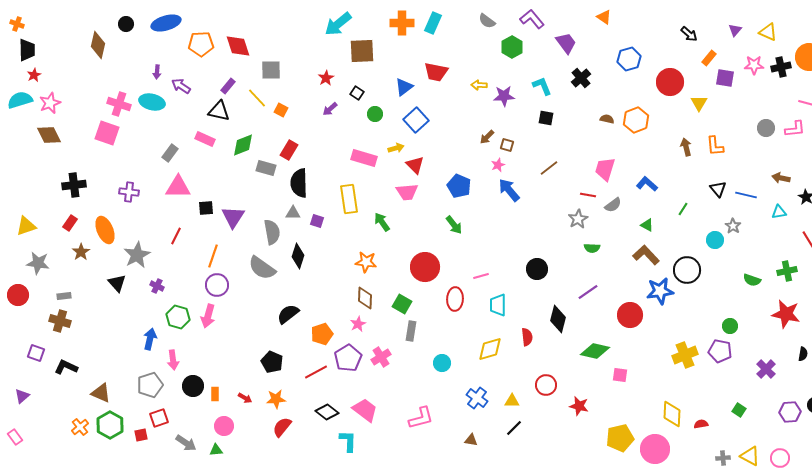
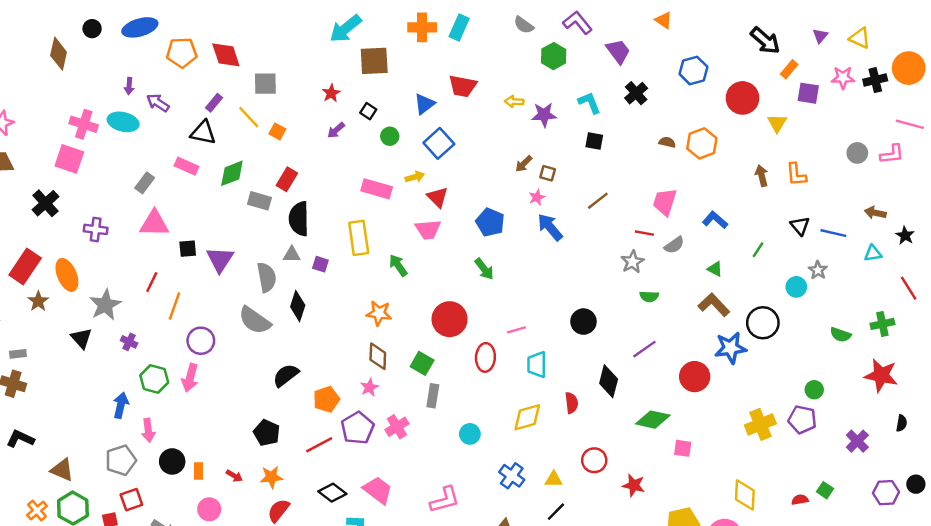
black arrow: (689, 34) -> (765, 41), size x1.5
black cross: (74, 185) -> (45, 203), moved, turned -35
red rectangle: (70, 223) -> (25, 267), size x1.8
orange line: (213, 256) -> (175, 306), moved
red semicircle: (701, 424) -> (800, 500), moved

